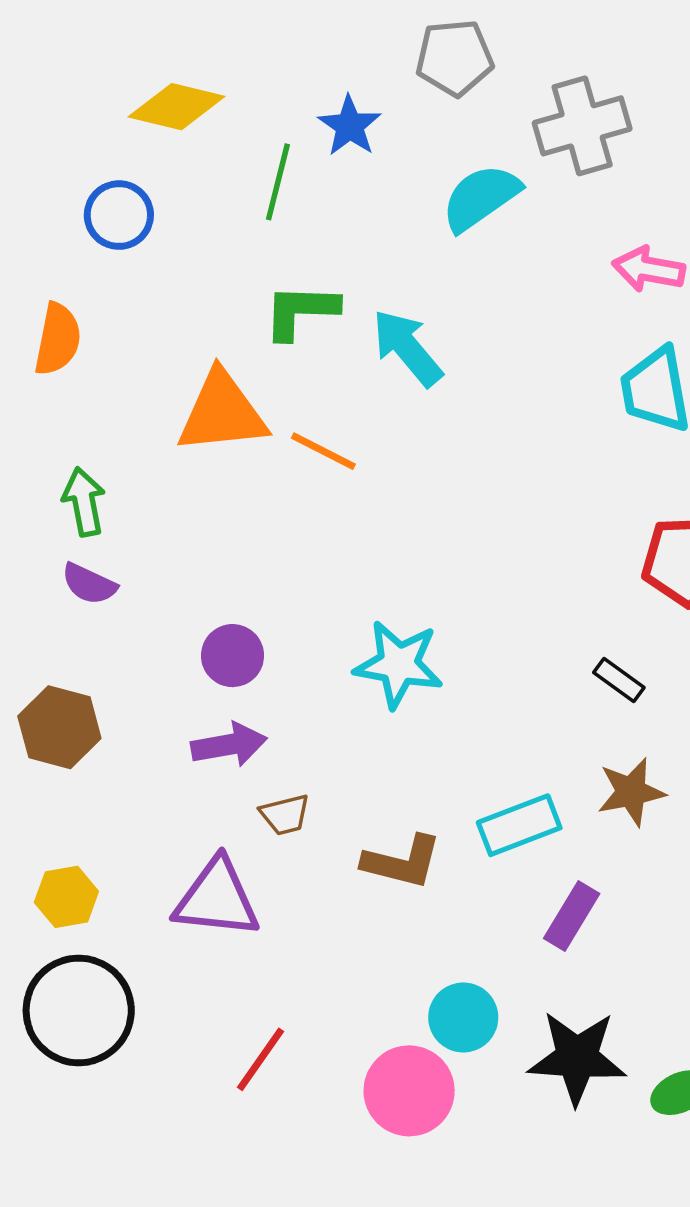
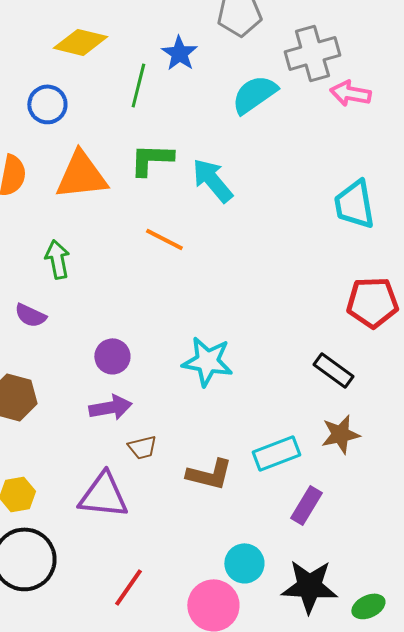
pink arrow: (649, 269) -> (350, 93), moved
orange triangle: (222, 413) -> (81, 175), moved
green arrow: (84, 502) -> (57, 259), moved
black rectangle: (619, 680) -> (333, 370), size x1.4

